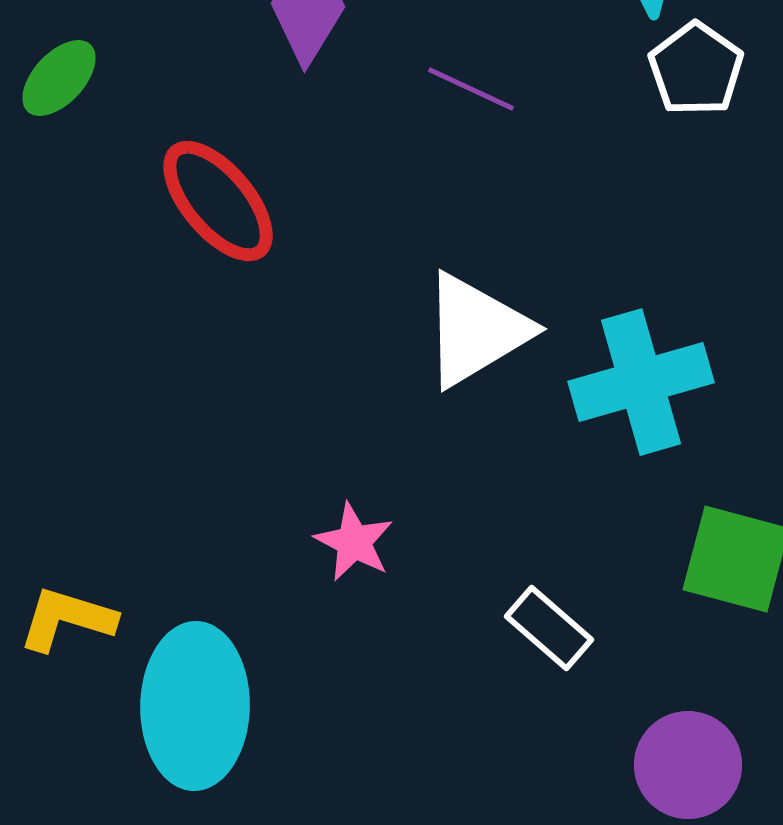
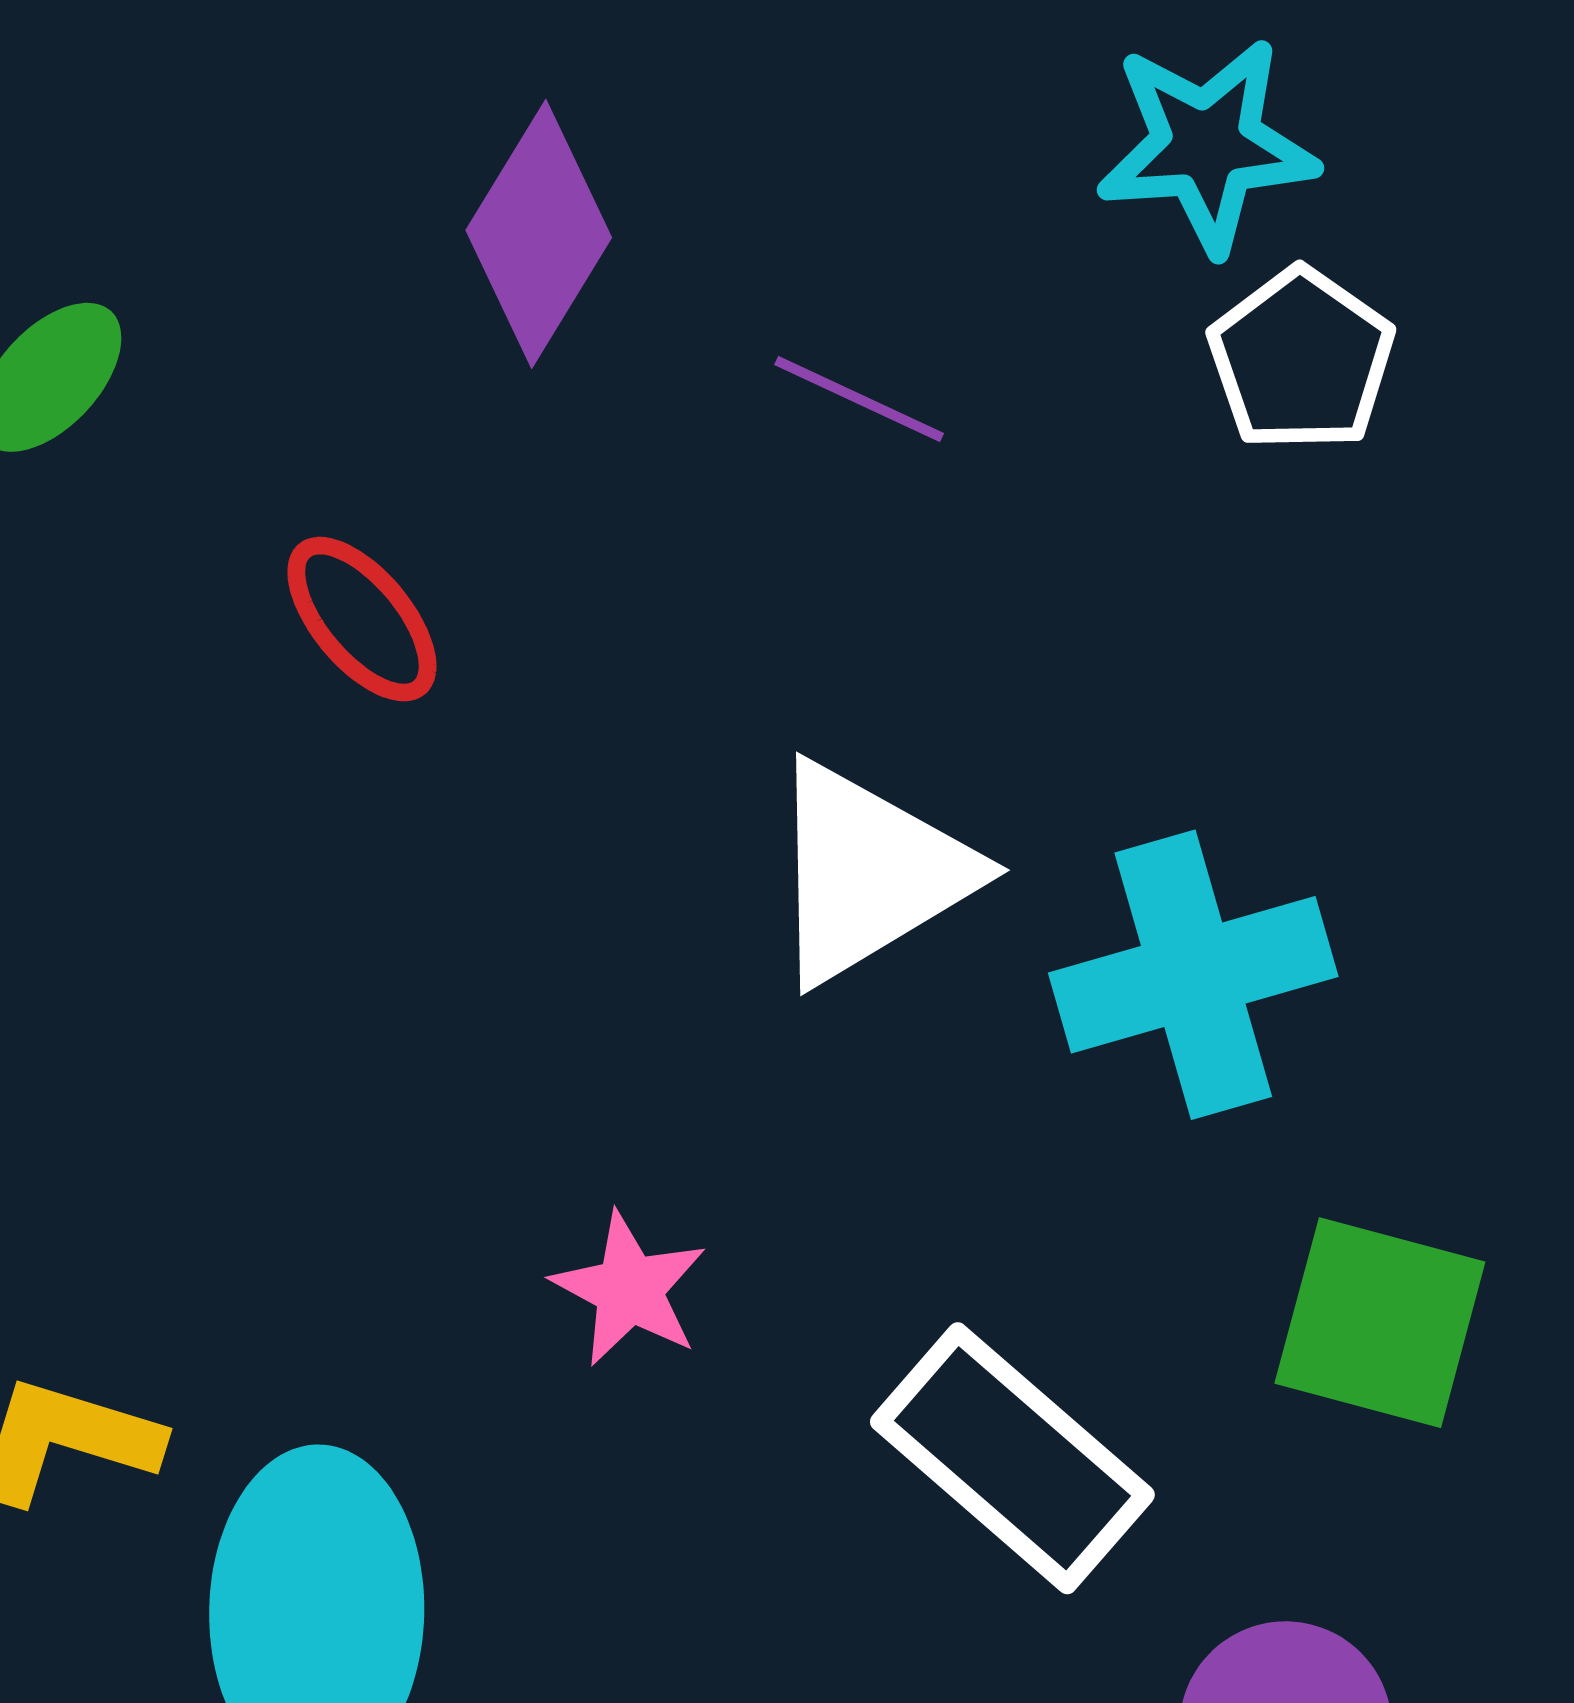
red ellipse: (218, 201) -> (362, 619), size x0.7
white rectangle: (549, 628) -> (1012, 1458), size x1.6

